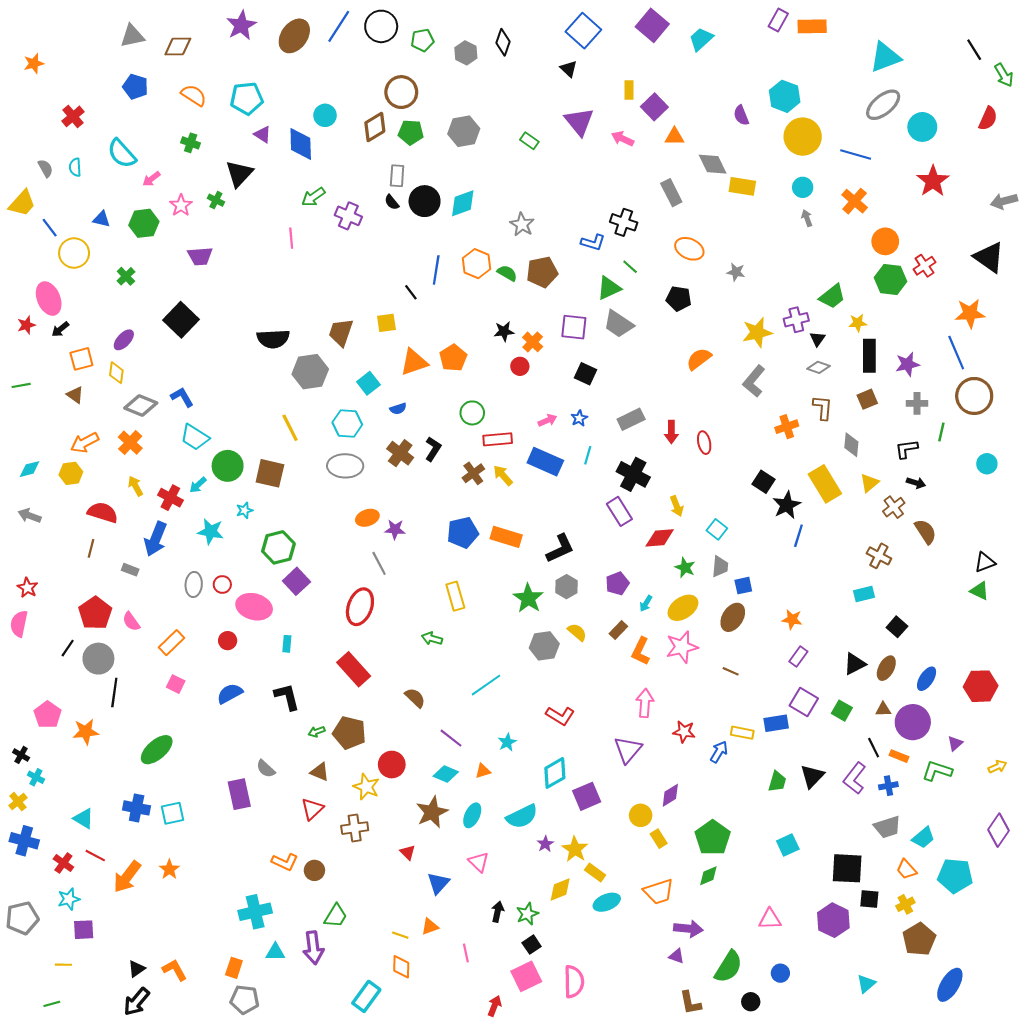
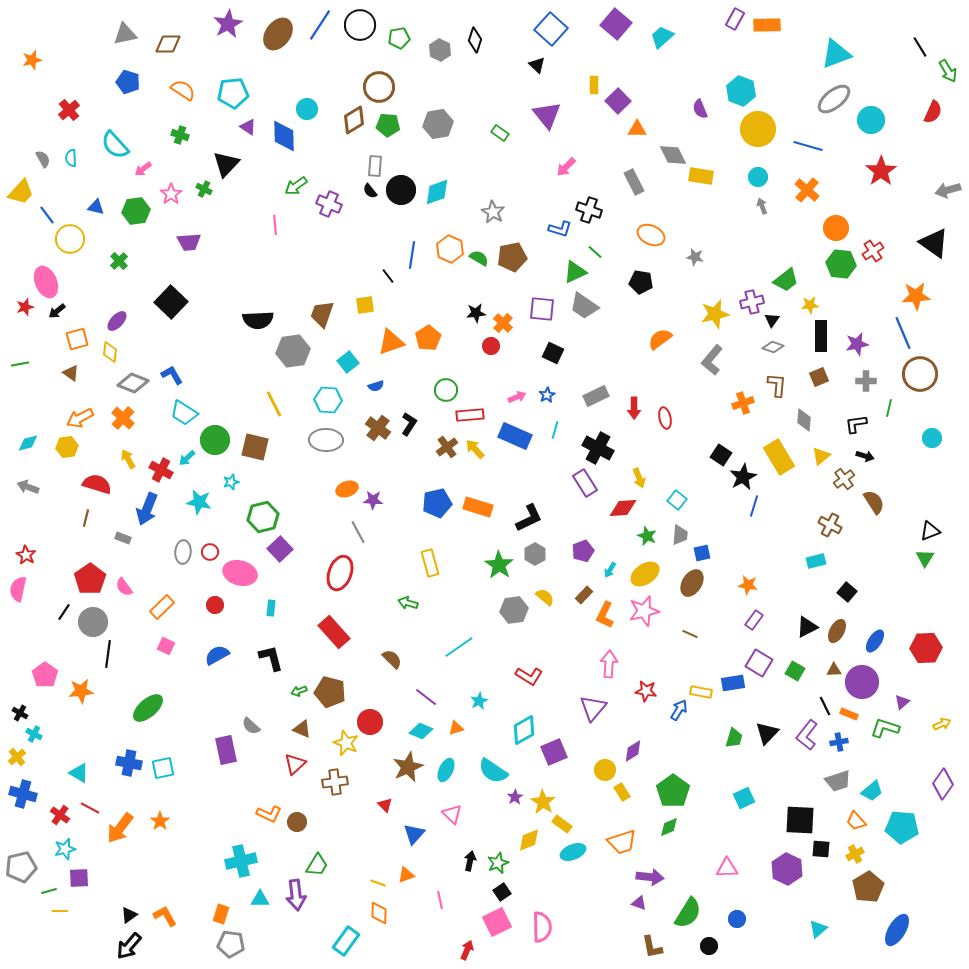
pink arrow: (623, 139) -> (566, 167), moved, turned -70
green triangle: (979, 591) -> (925, 558), turned 36
cyan semicircle: (522, 816) -> (493, 771), turned 60
green line: (52, 1004) -> (49, 891), moved

